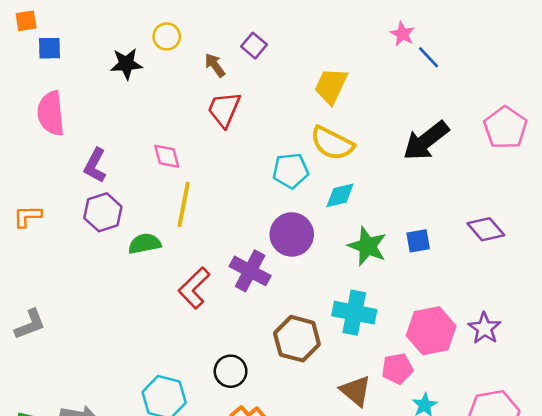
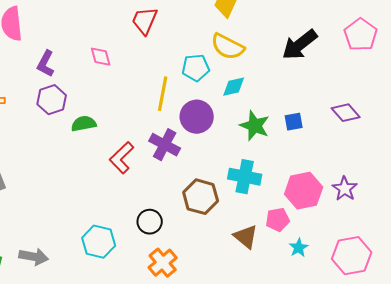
yellow line: (184, 204) -> (163, 94), moved

